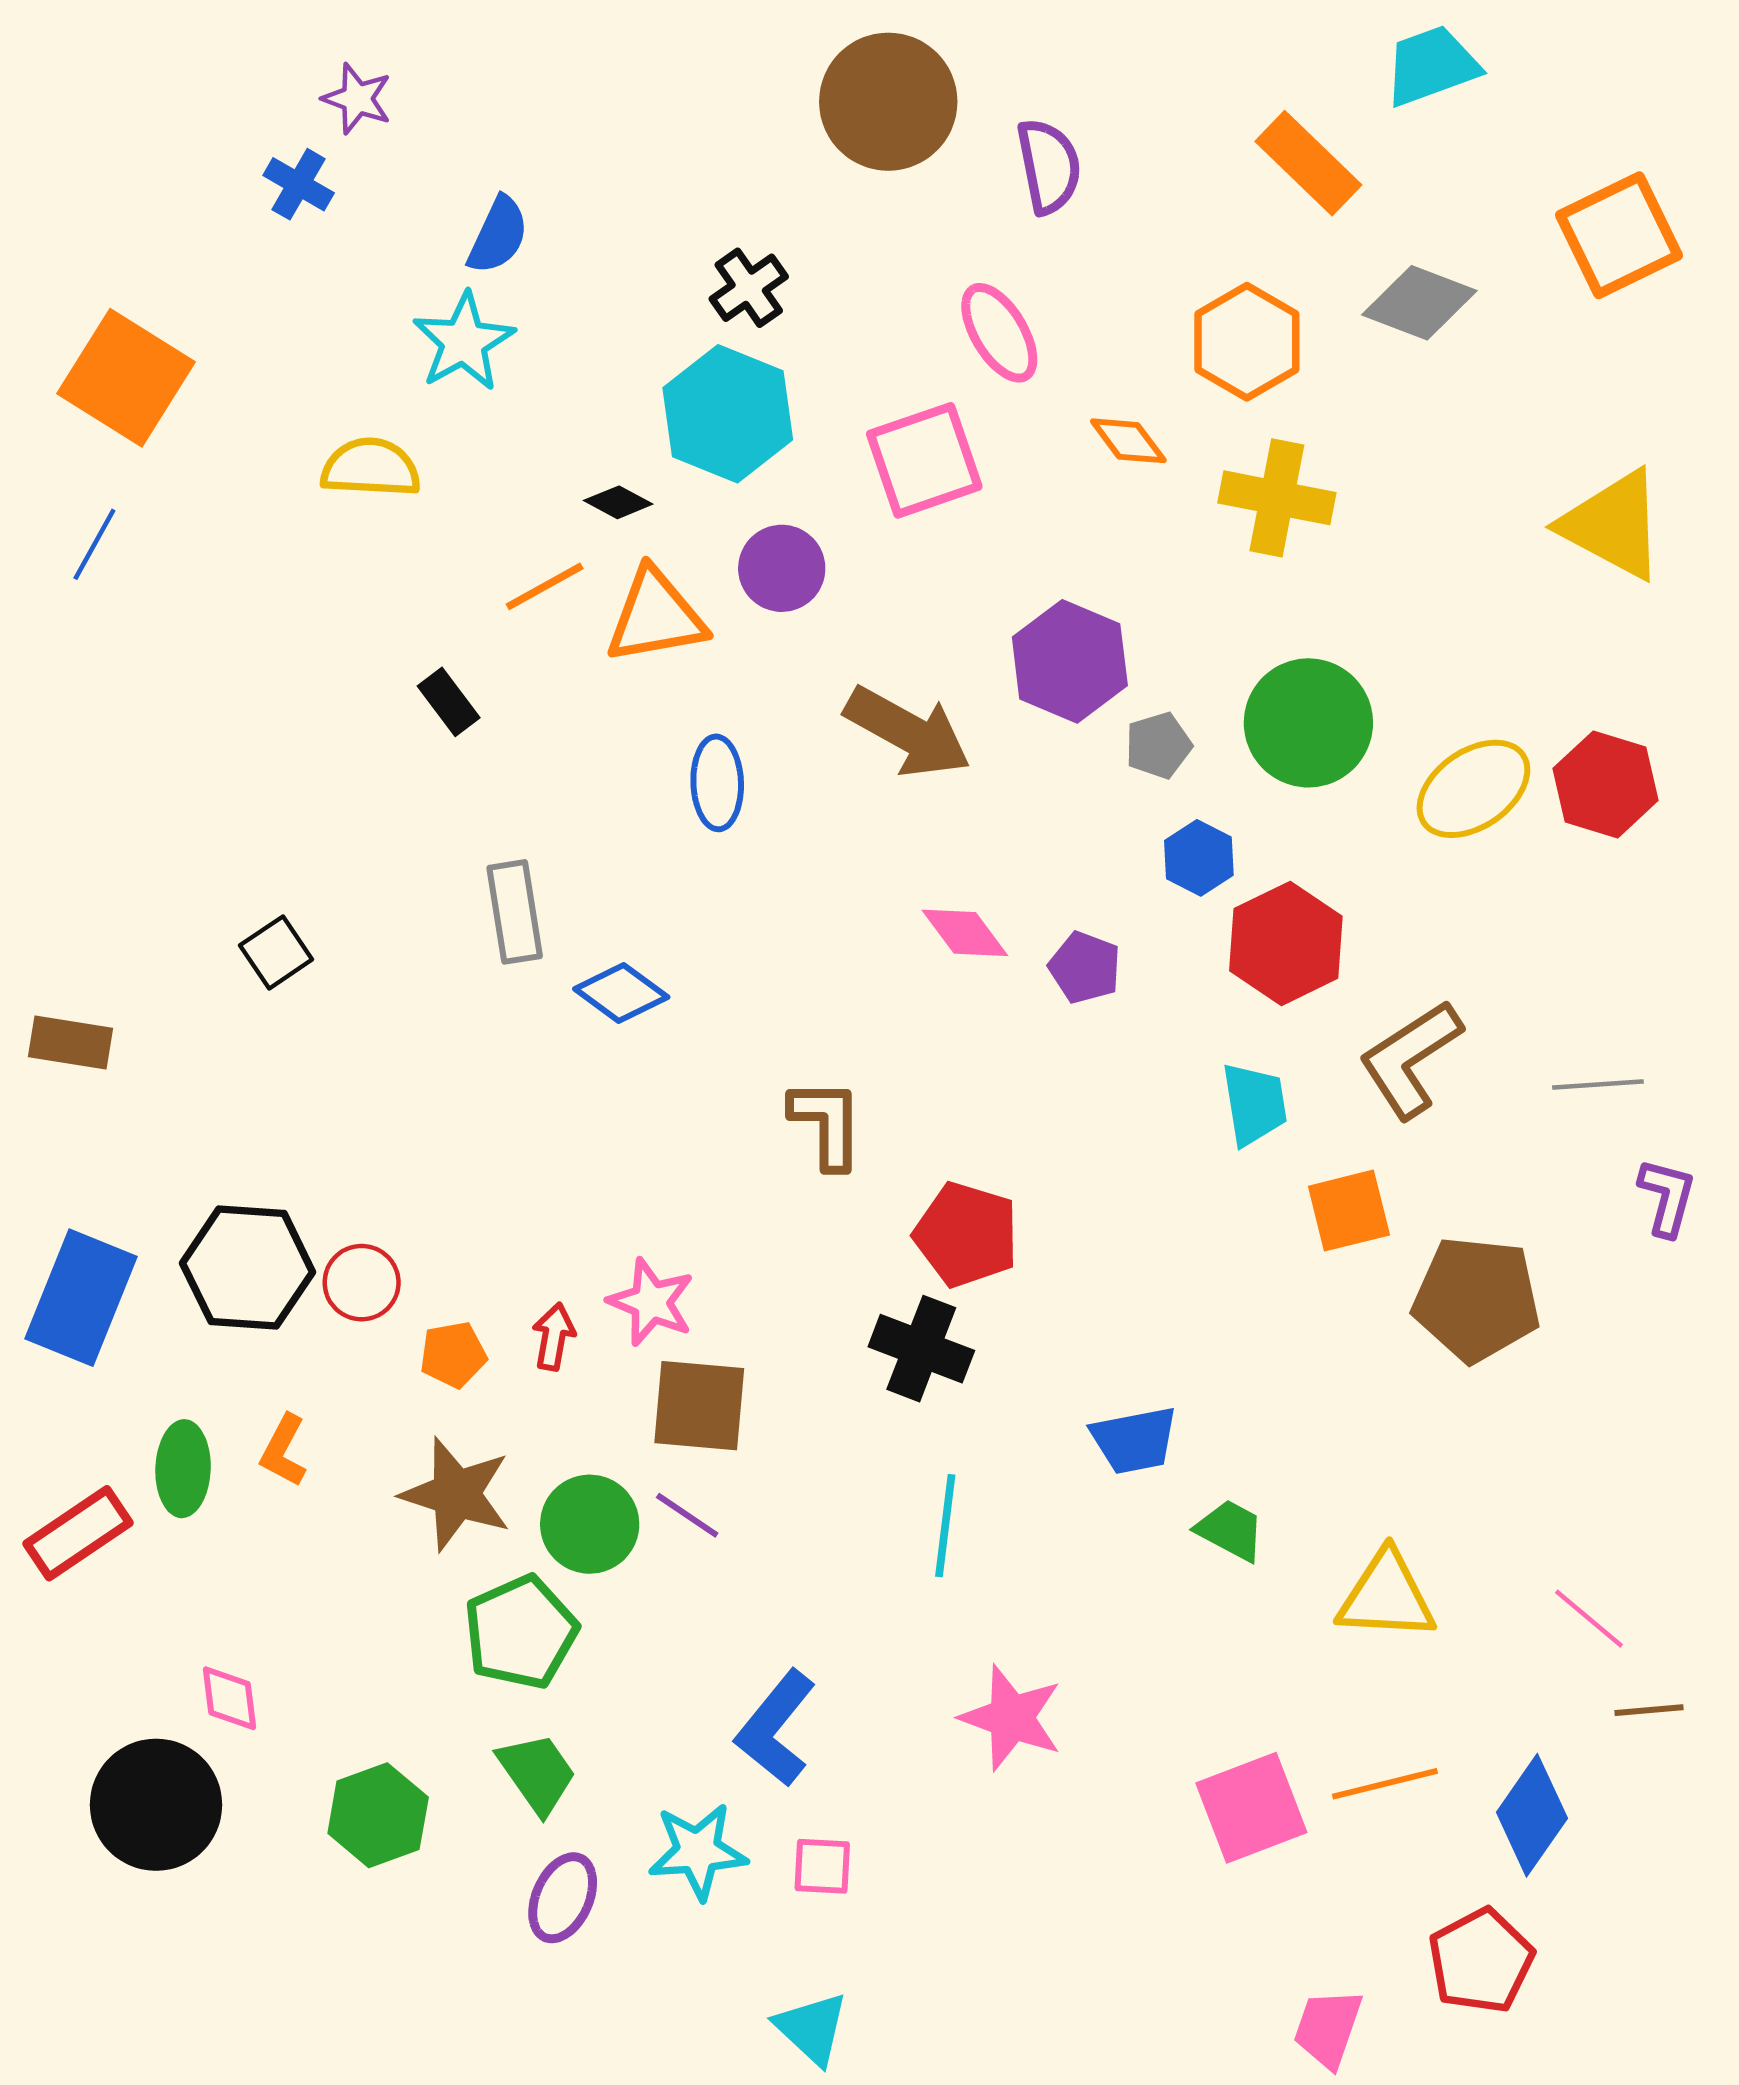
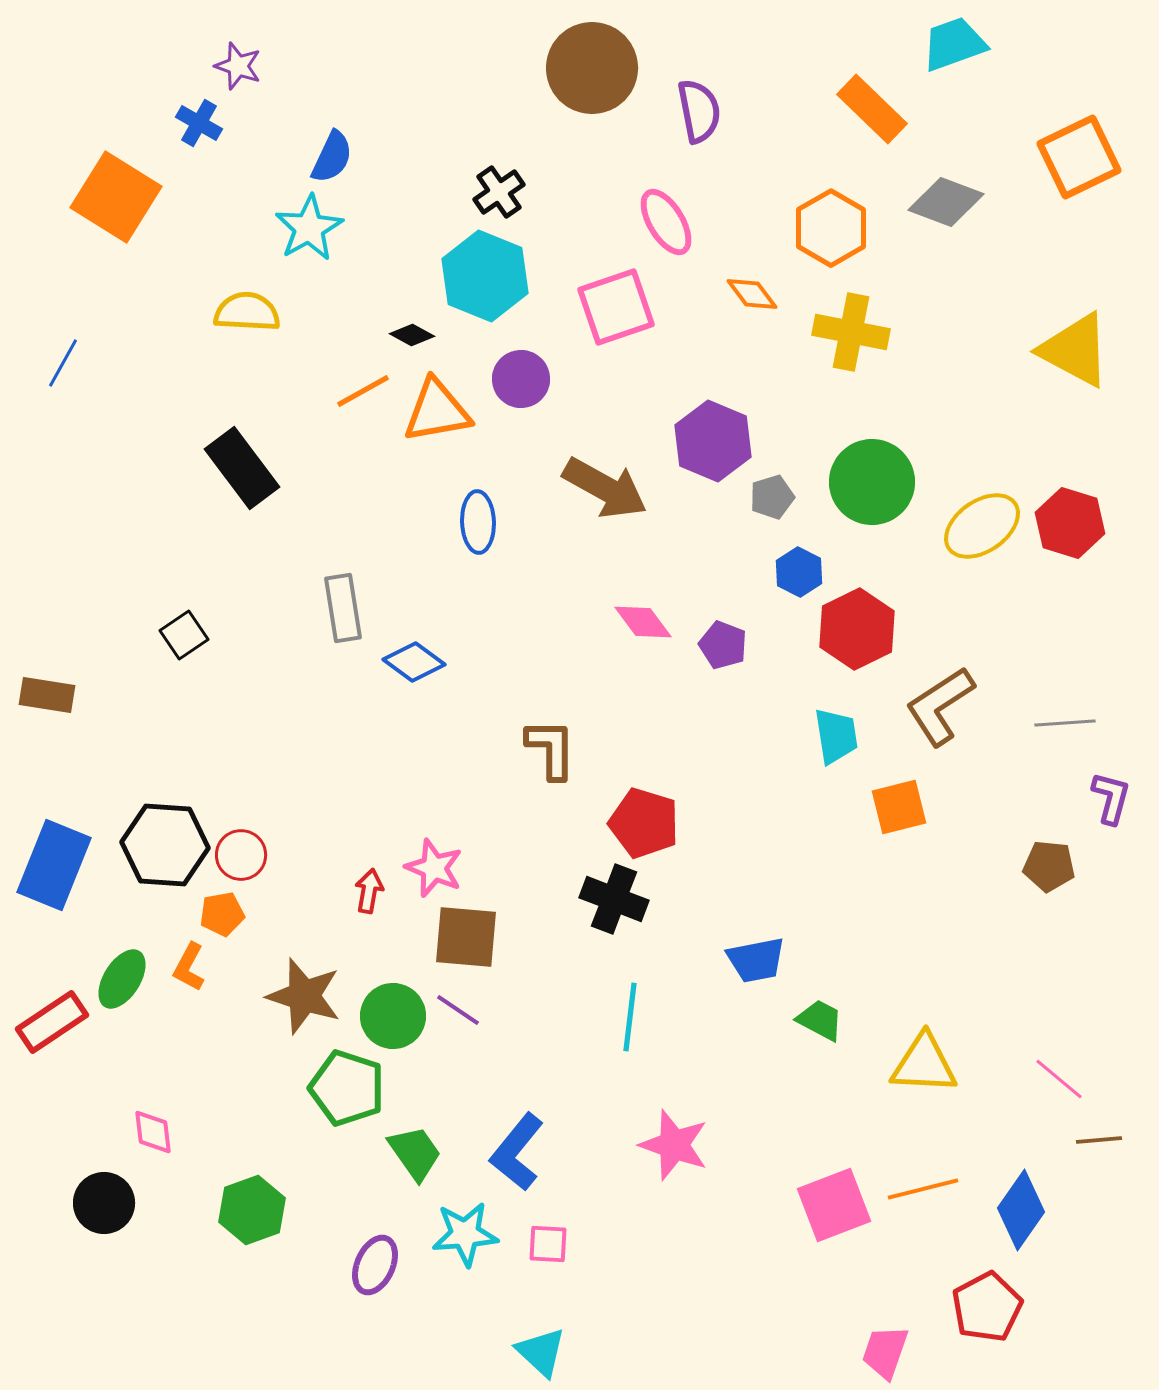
orange square: (126, 378) -> (116, 197), moved
black rectangle: (449, 702) -> (242, 468), moved, size x1.8
brown pentagon: (1476, 1299) -> (1049, 866), moved, size x0.6
orange pentagon: (453, 1355) -> (222, 914), moved
green ellipse: (183, 1469) -> (122, 979), turned 30
green pentagon: (521, 1632) -> (347, 1088), turned -30
green trapezoid: (537, 1773) -> (415, 1153), moved
black circle: (156, 1805) -> (104, 1203), size x0.7

